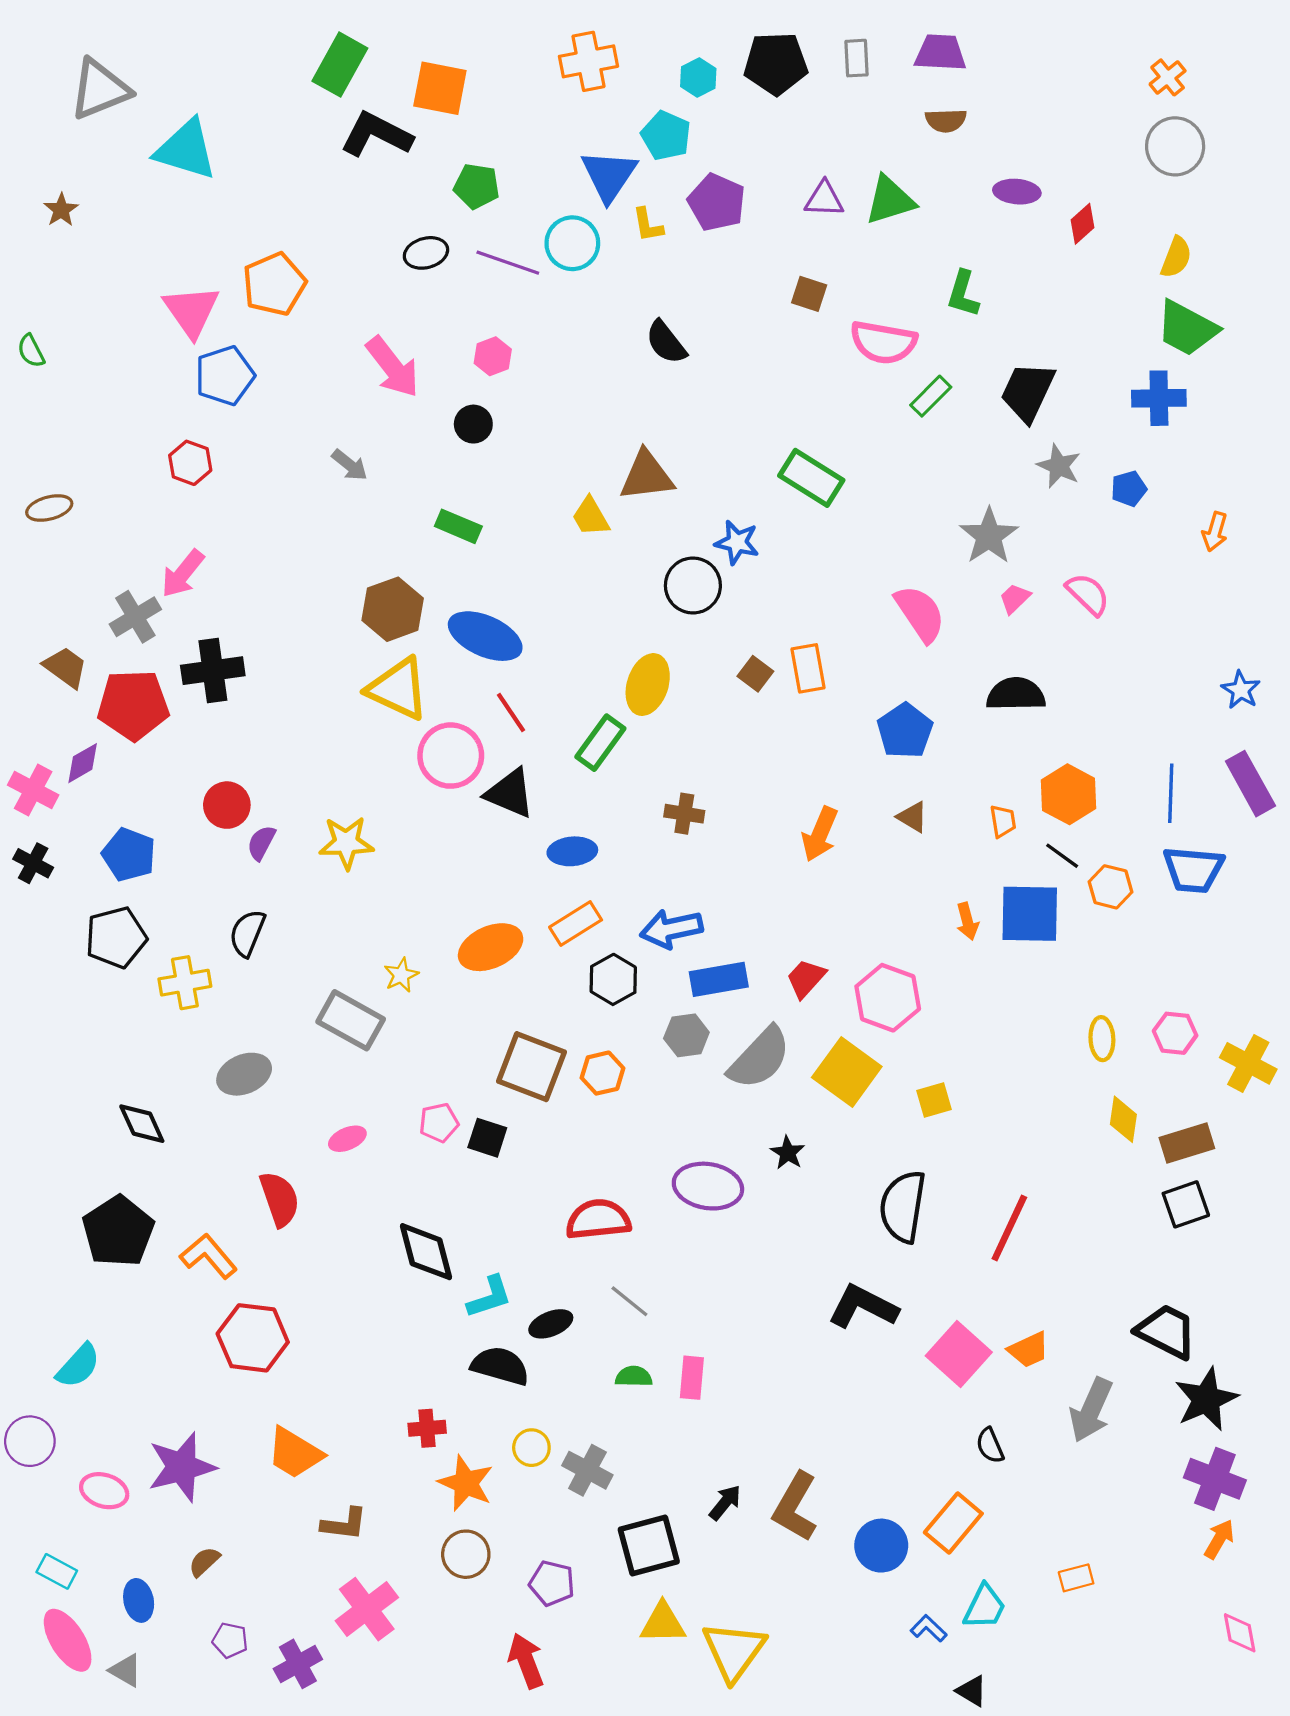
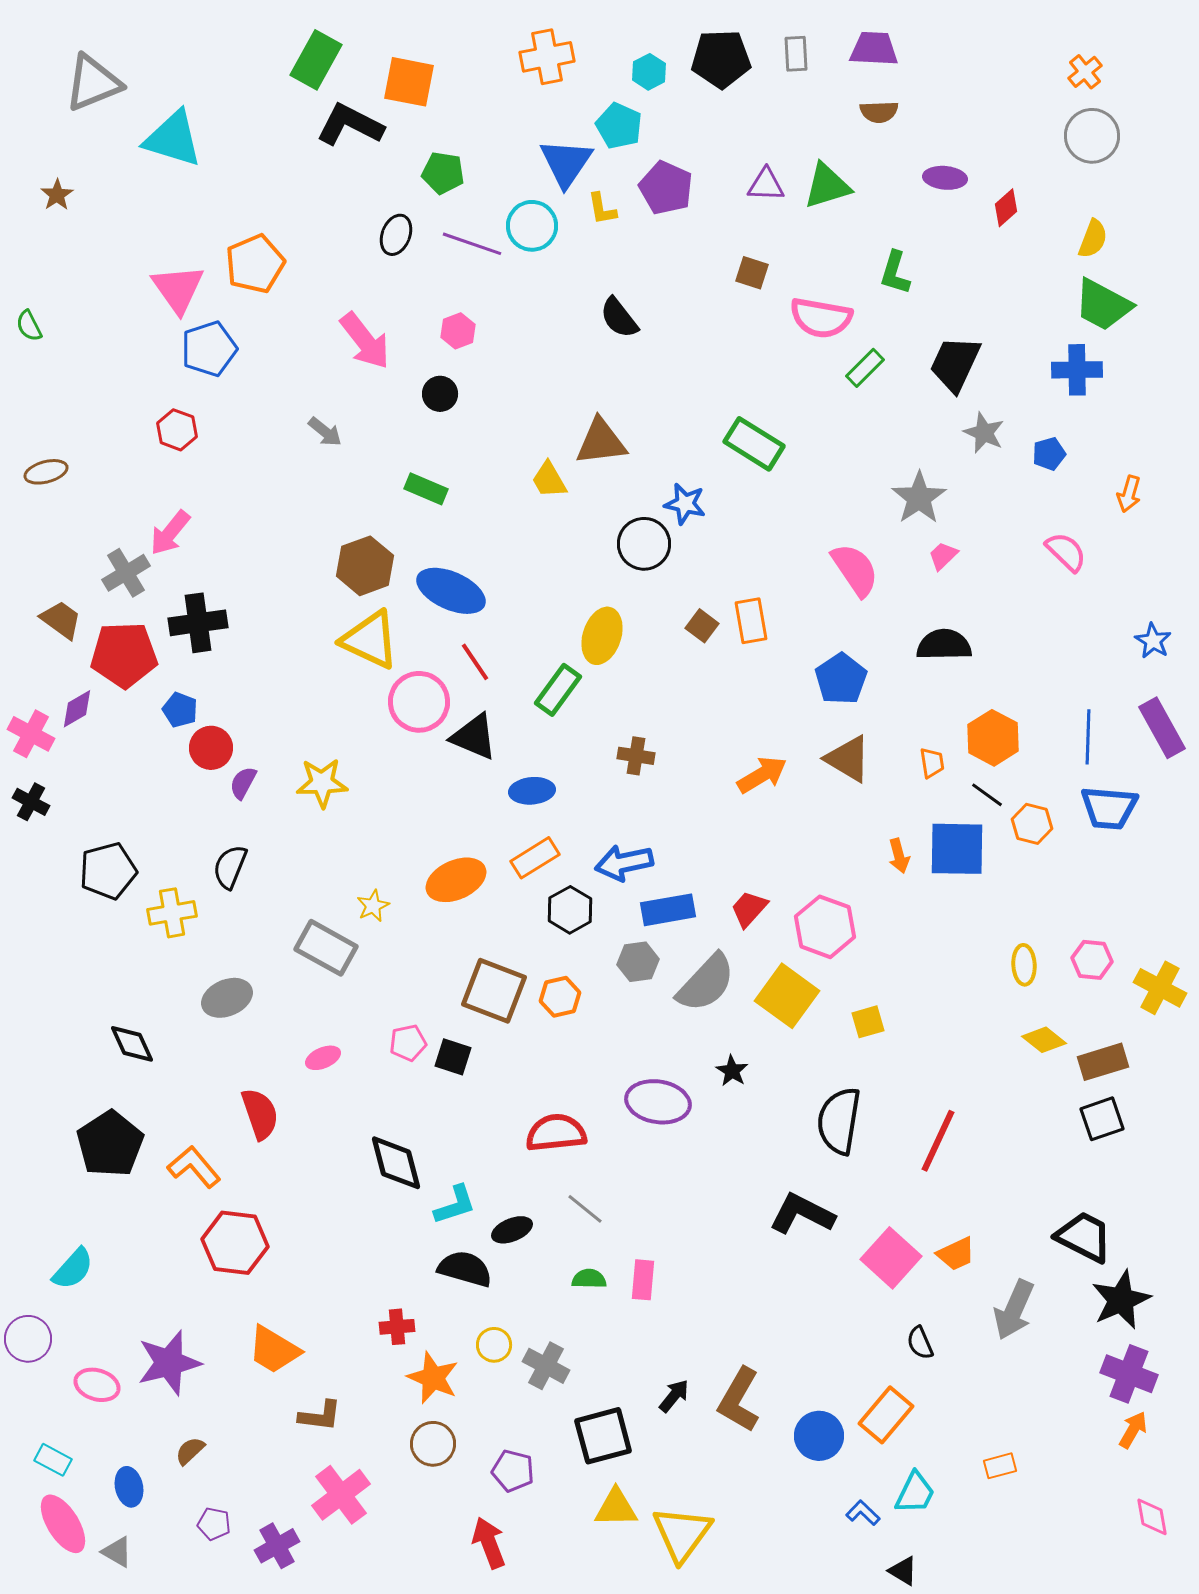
black ellipse: (426, 253) -> (396, 235), turned -54
pink semicircle: (1088, 594) -> (1066, 552), moved
brown triangle: (912, 817) -> (848, 759), size x1.6
orange arrow: (820, 834) -> (762, 775), turned -144
blue pentagon: (129, 855) -> (180, 710), moved, size x0.7
yellow diamond: (1123, 1119) -> (1044, 1040), turned -60

